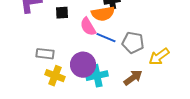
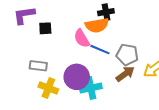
black square: (62, 13) -> (45, 28), moved
brown arrow: (133, 78) -> (125, 74), moved

